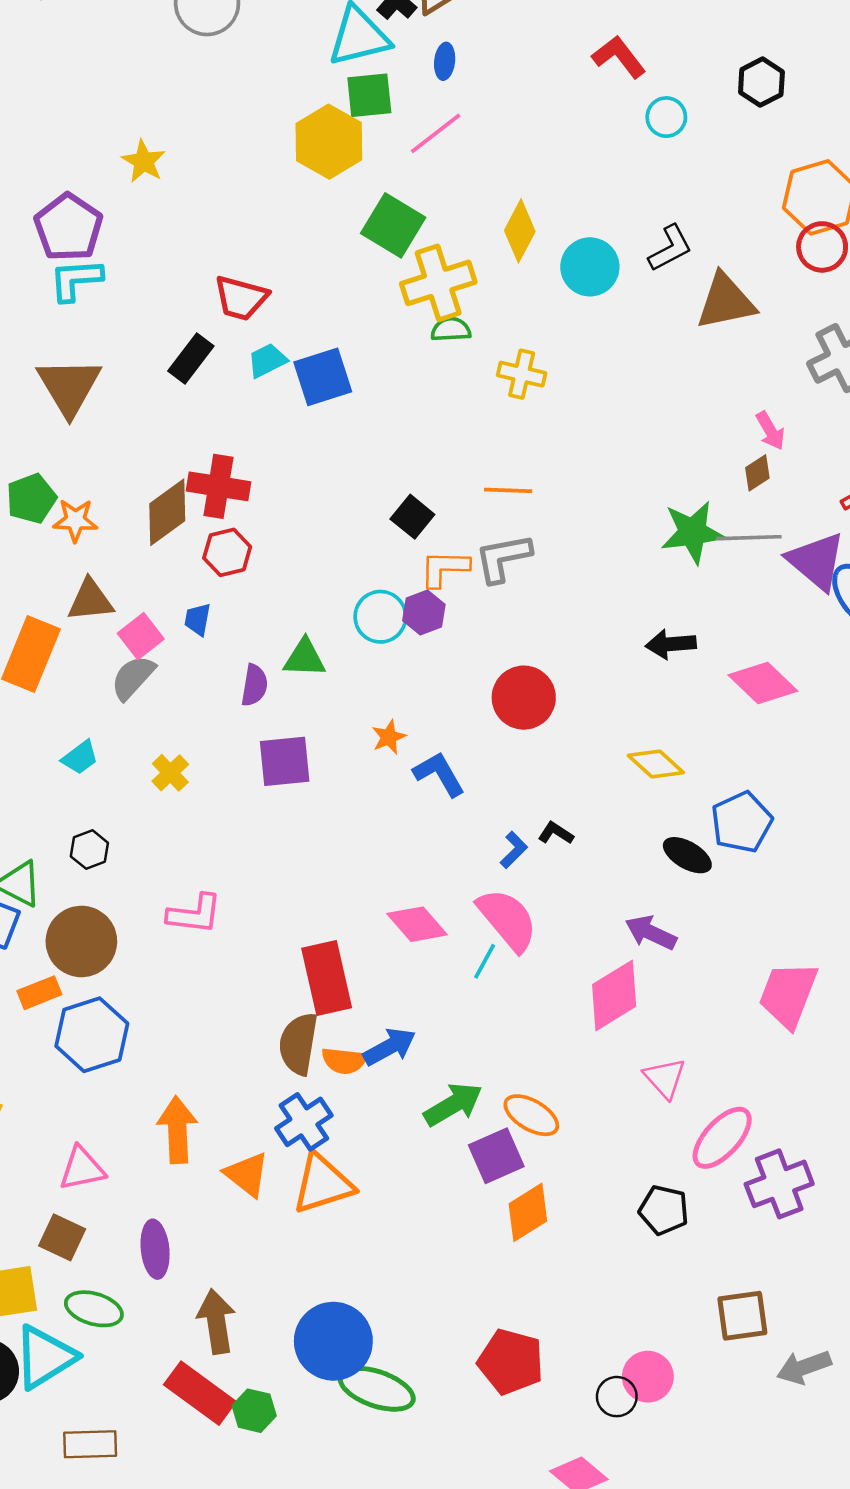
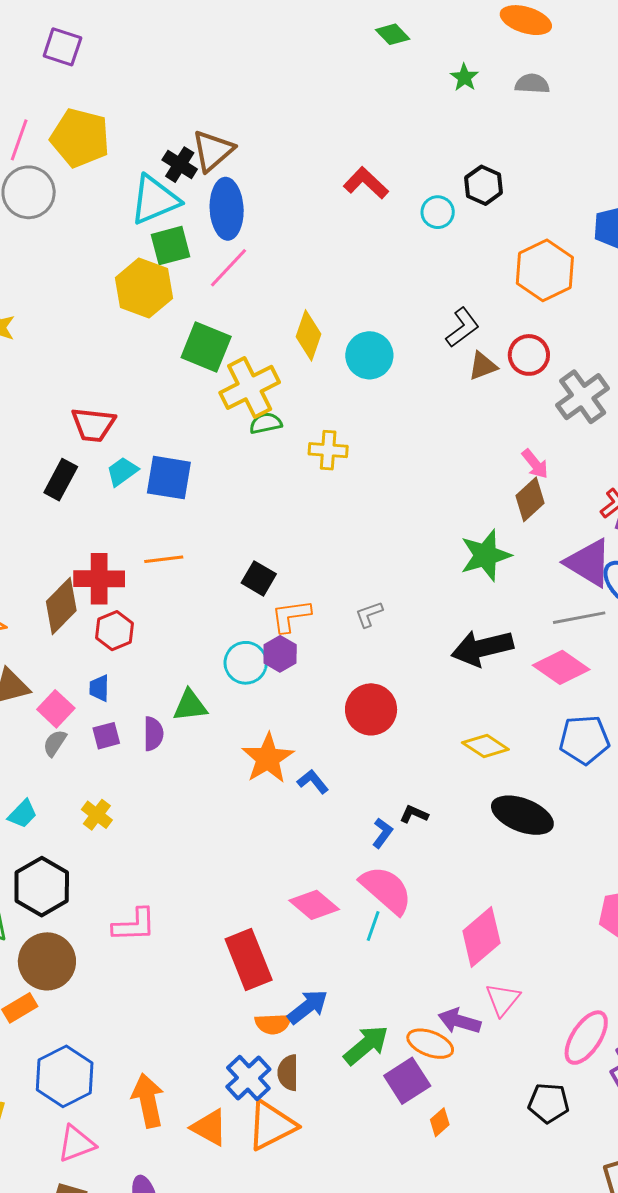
blue ellipse: (445, 61) -> (227, 209), size x2.0
cyan circle: (666, 117) -> (438, 212), moved
red circle: (822, 247) -> (529, 355), moved
black L-shape: (670, 248) -> (462, 327), moved
brown triangle: (726, 302) -> (483, 366), size x0.6
blue square: (323, 377) -> (169, 478), turned 36
brown diamond: (757, 473) -> (530, 499), size x1.4
orange line: (508, 490) -> (164, 559), moved
gray line: (749, 538) -> (579, 618), moved
gray L-shape: (503, 558) -> (369, 614), moved, size x0.6
black arrow: (671, 644) -> (482, 648), size x1.5
gray semicircle: (133, 678) -> (55, 743), size x0.7
orange star: (389, 737) -> (268, 758), size x1.8
purple square: (285, 761) -> (106, 736), moved, size x0.6
blue L-shape: (439, 774) -> (313, 782), size x0.7
blue pentagon: (742, 822) -> (584, 740), moved, turned 30
black hexagon: (89, 850) -> (42, 887), size x1.8
black ellipse: (687, 855) -> (522, 815), size x1.5
purple arrow: (651, 933) -> (459, 1021), moved
blue hexagon: (92, 1035) -> (65, 1076), moved
brown semicircle: (298, 1044) -> (288, 1073), moved, size x0.7
pink triangle: (665, 1078) -> (503, 999), moved, turned 30
orange diamond: (528, 1212) -> (440, 1122), size x0.6

